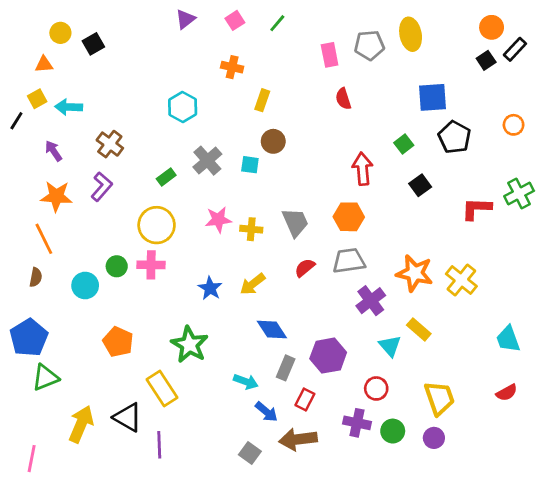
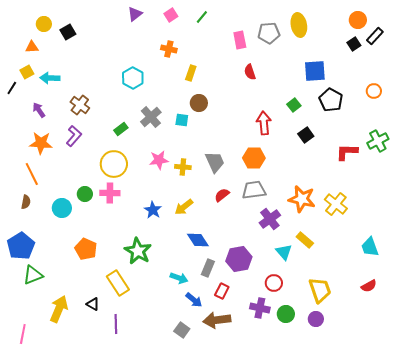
black triangle: (128, 417) -> (93, 304), size x0.6

